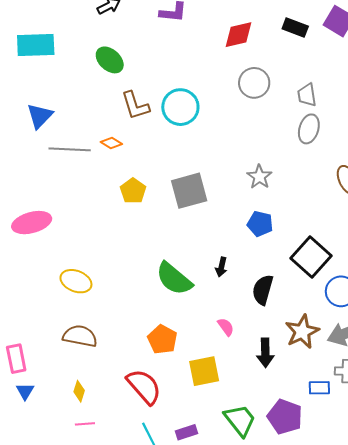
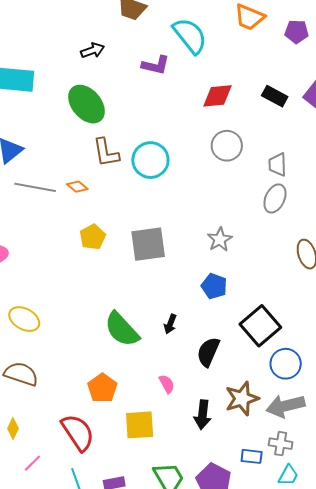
green ellipse: (110, 60) -> (87, 104), size x1.4
pink line: (85, 424) -> (32, 463), moved, turned -48

